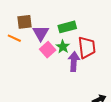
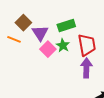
brown square: (25, 22) -> (23, 23), turned -35
purple arrow: (74, 61) -> (86, 68), moved

